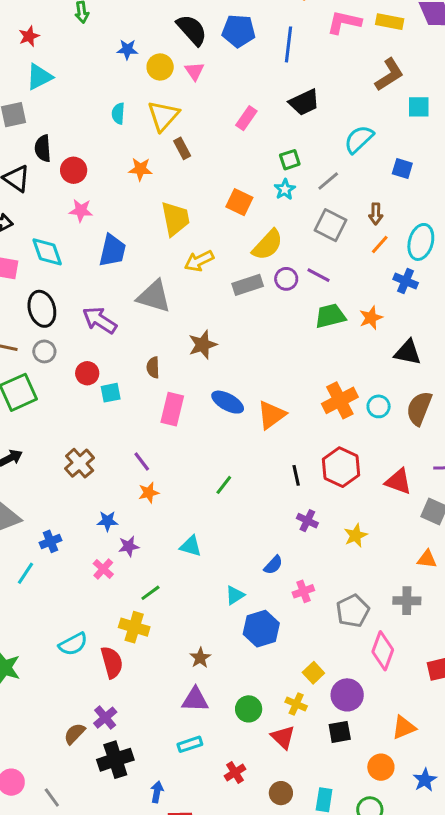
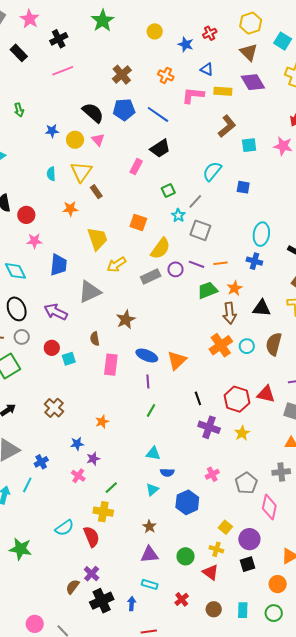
blue line: (288, 44) -> (158, 114), turned -55
black trapezoid: (304, 102) -> (160, 148), moved
cyan star: (285, 189) -> (178, 215), moved
brown arrow: (376, 214) -> (230, 313), moved, size x1.5
orange line: (380, 245) -> (220, 263), moved, turned 48
gray triangle: (154, 296) -> (90, 292), turned -35
purple line: (142, 462) -> (148, 381), moved, turned 40
red hexagon: (341, 467) -> (237, 399), moved
purple cross: (307, 521) -> (209, 427), size x1.5
cyan triangle: (191, 546) -> (153, 453), moved
blue semicircle: (273, 565) -> (167, 472), moved, turned 56
cyan triangle: (235, 595) -> (152, 489), moved
cyan rectangle: (190, 744) -> (150, 584), turned 42
blue arrow: (157, 792) -> (132, 604), moved

